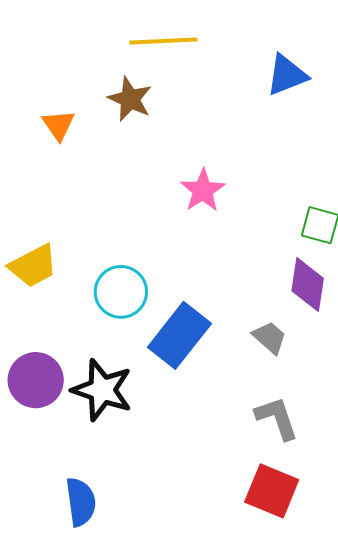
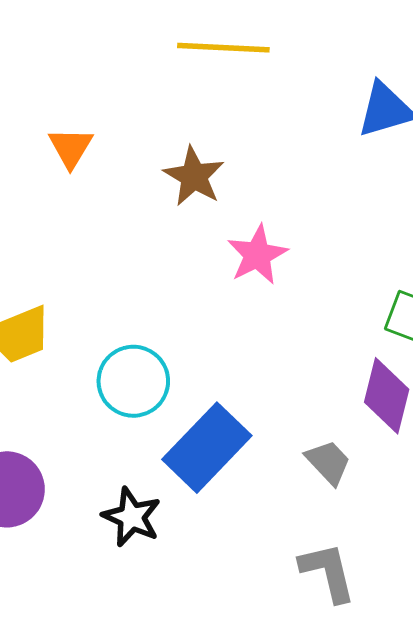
brown star: (130, 99) -> (194, 176), moved
black star: (102, 390) -> (132, 517), moved, size x0.7

